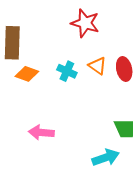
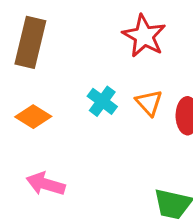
orange diamond: (27, 74) -> (33, 117), moved

